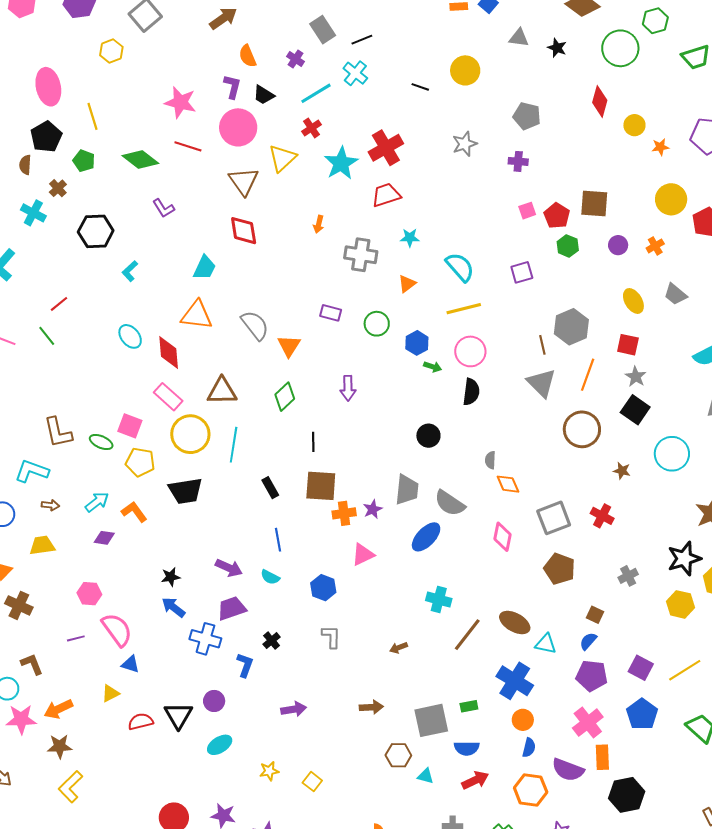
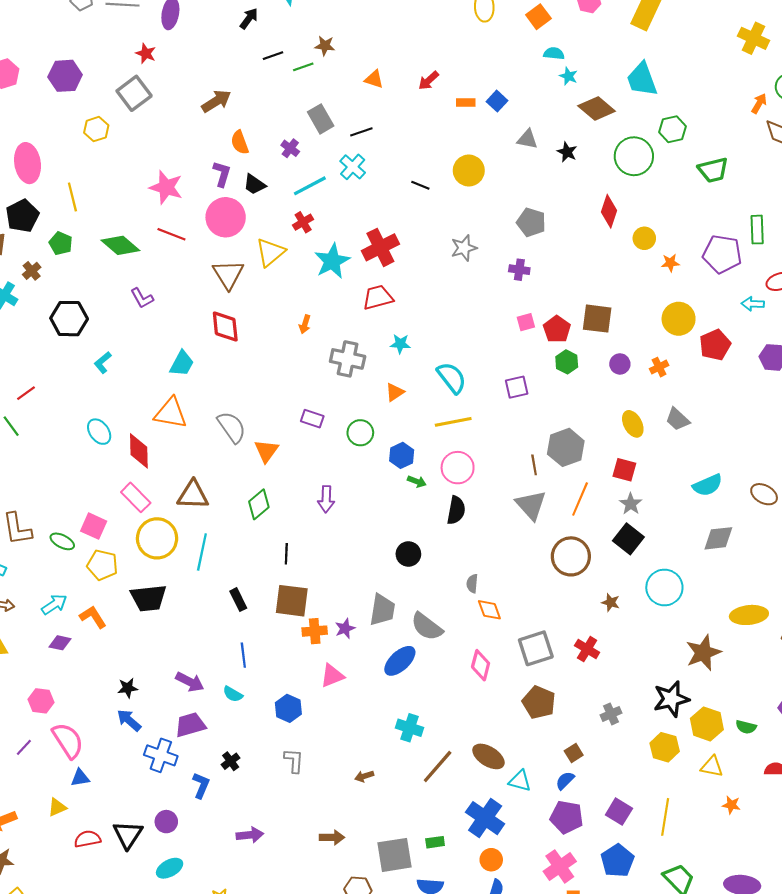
brown square: (595, 615) -> (574, 753), turned 30
purple line: (76, 638) -> (24, 747), turned -36
blue triangle: (130, 664) -> (80, 778), turned -30
yellow line: (685, 670) -> (665, 817), turned -52

